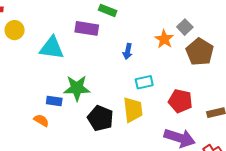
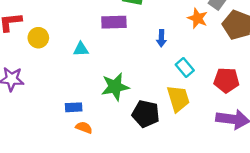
cyan triangle: (52, 48) -> (81, 49), size x0.6
cyan rectangle: (144, 82) -> (185, 68), turned 72
blue rectangle: (54, 101) -> (74, 107), moved

